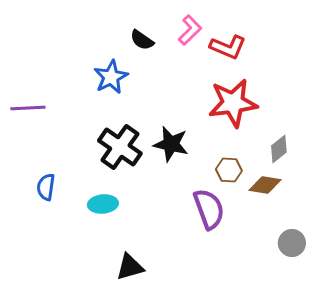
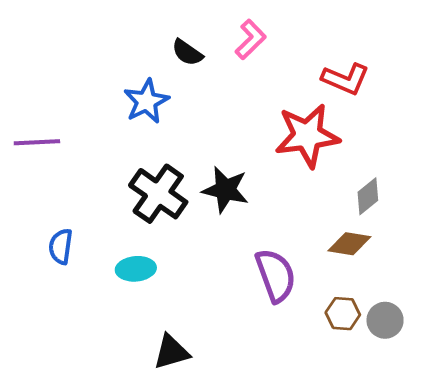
red L-shape: (228, 47) -> (345, 79), moved
brown hexagon: (229, 170) -> (343, 314), moved

